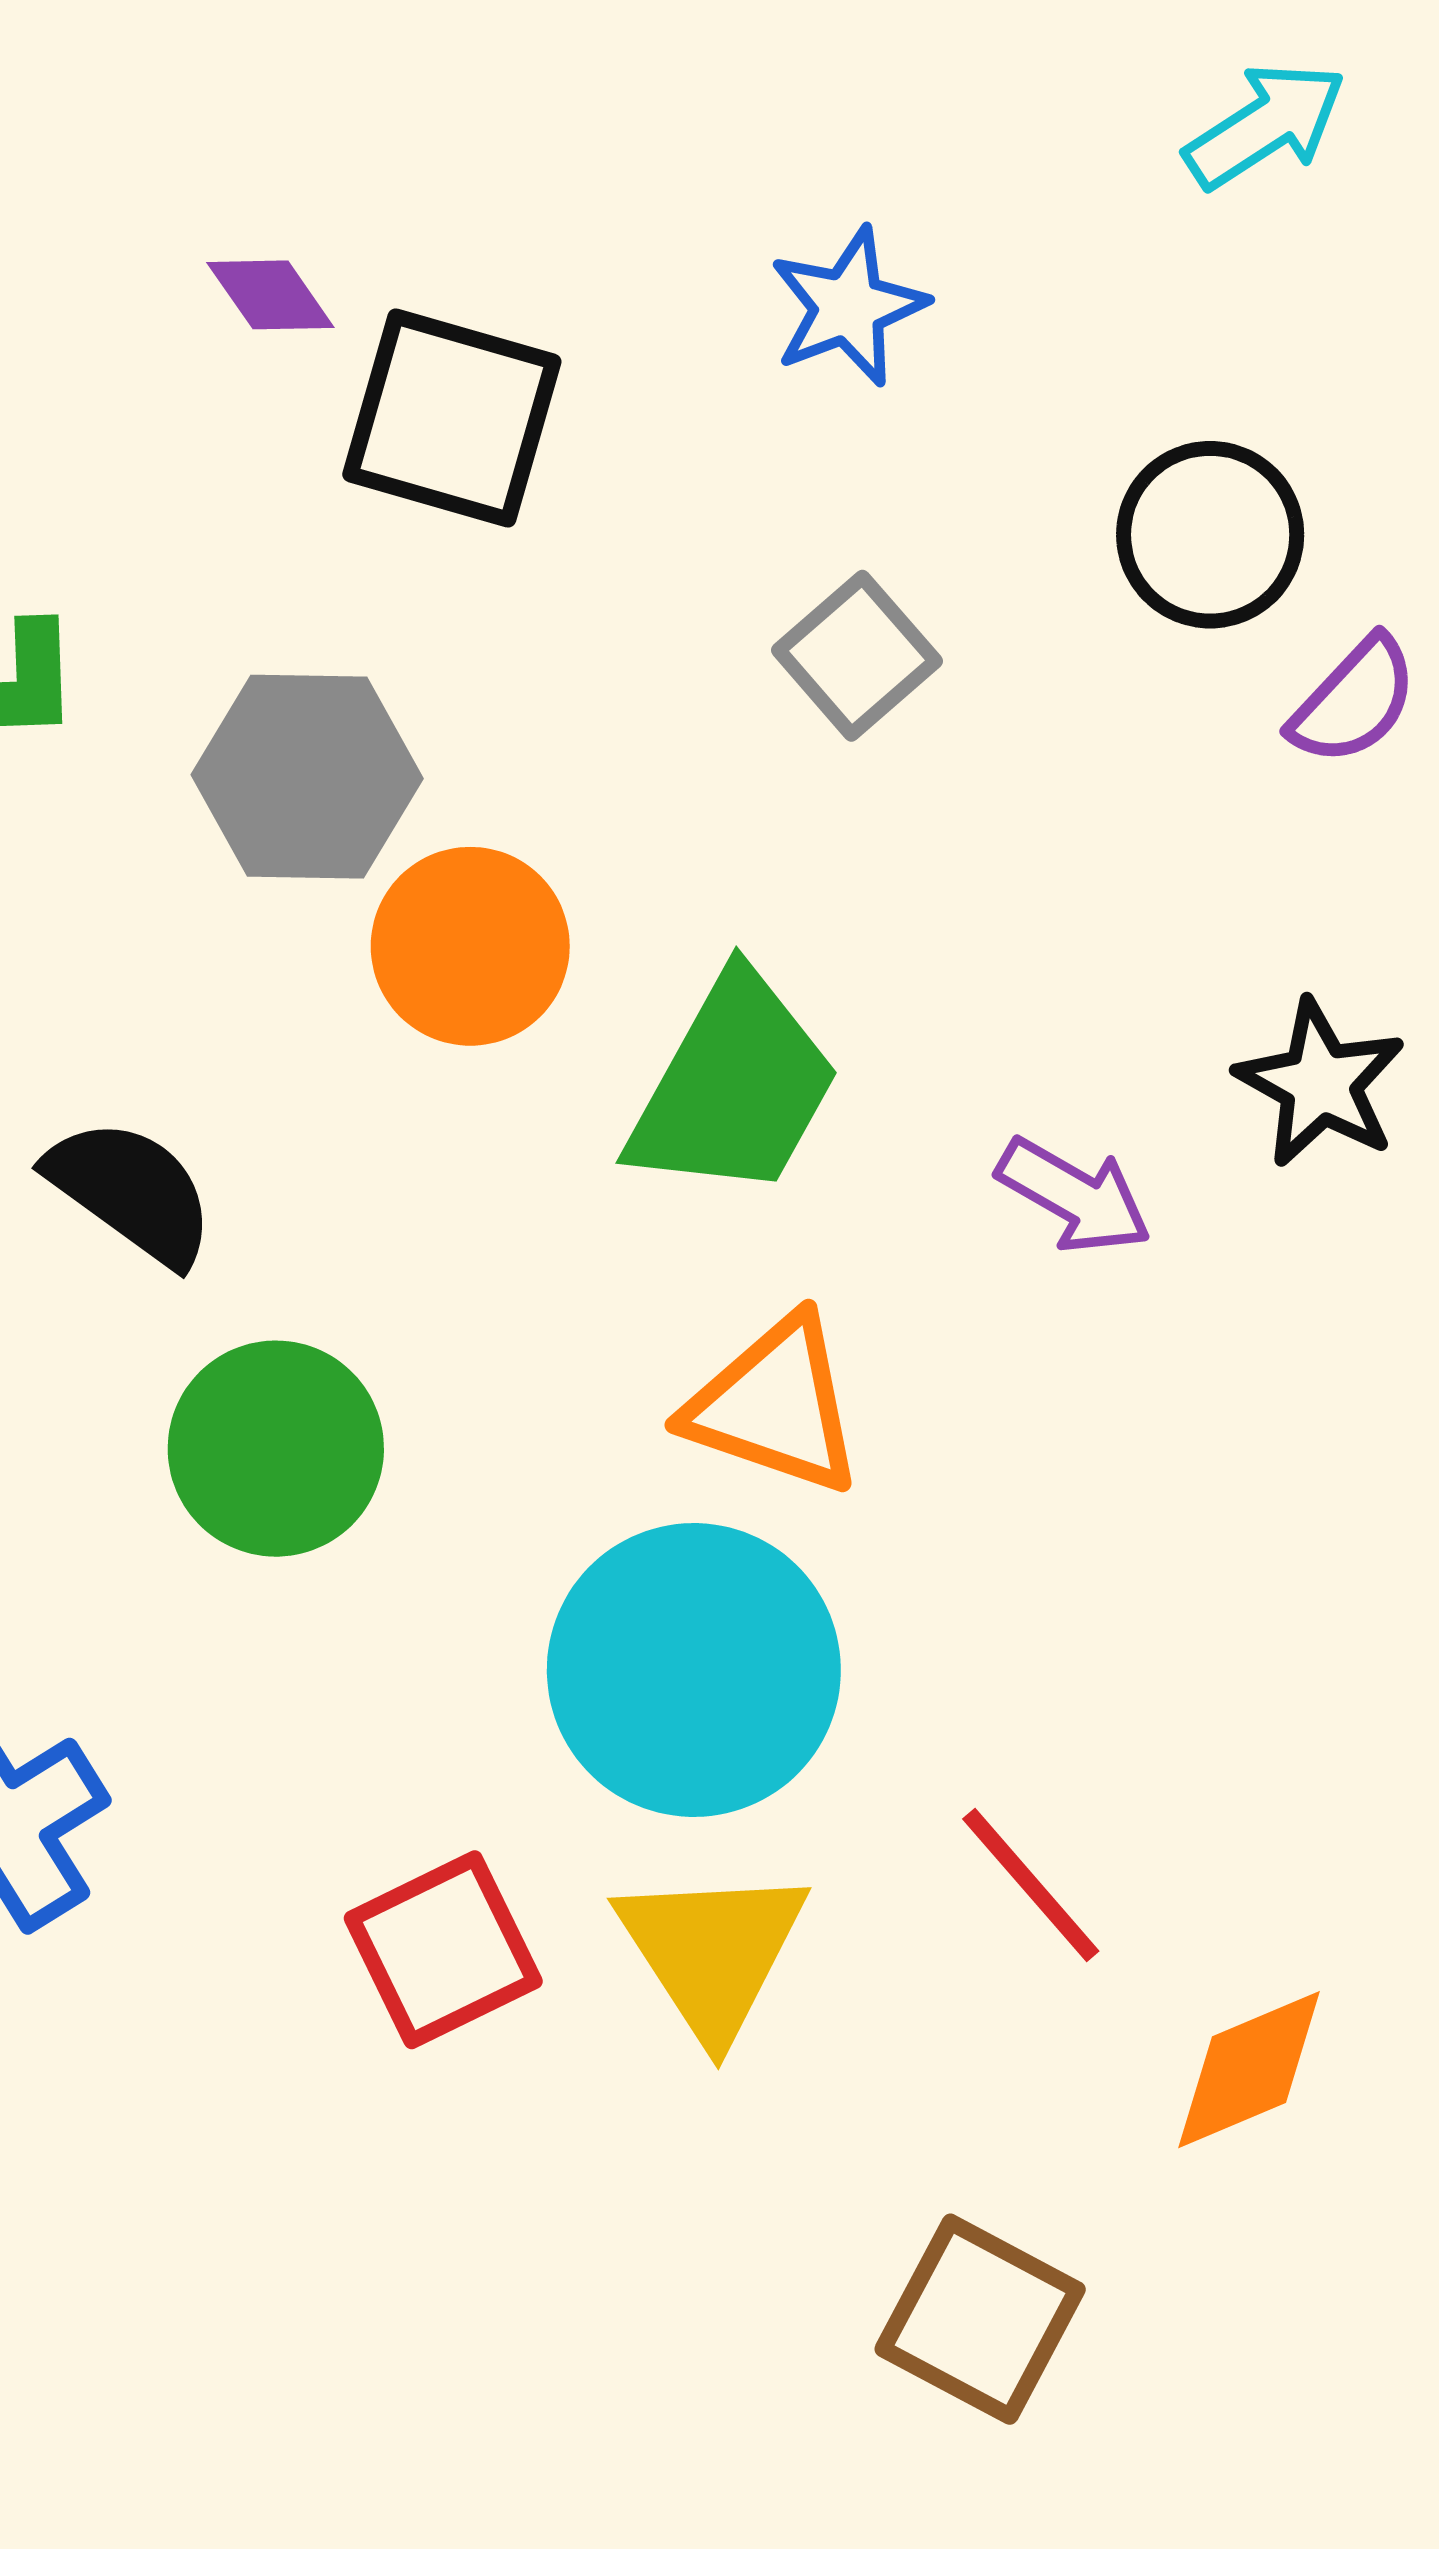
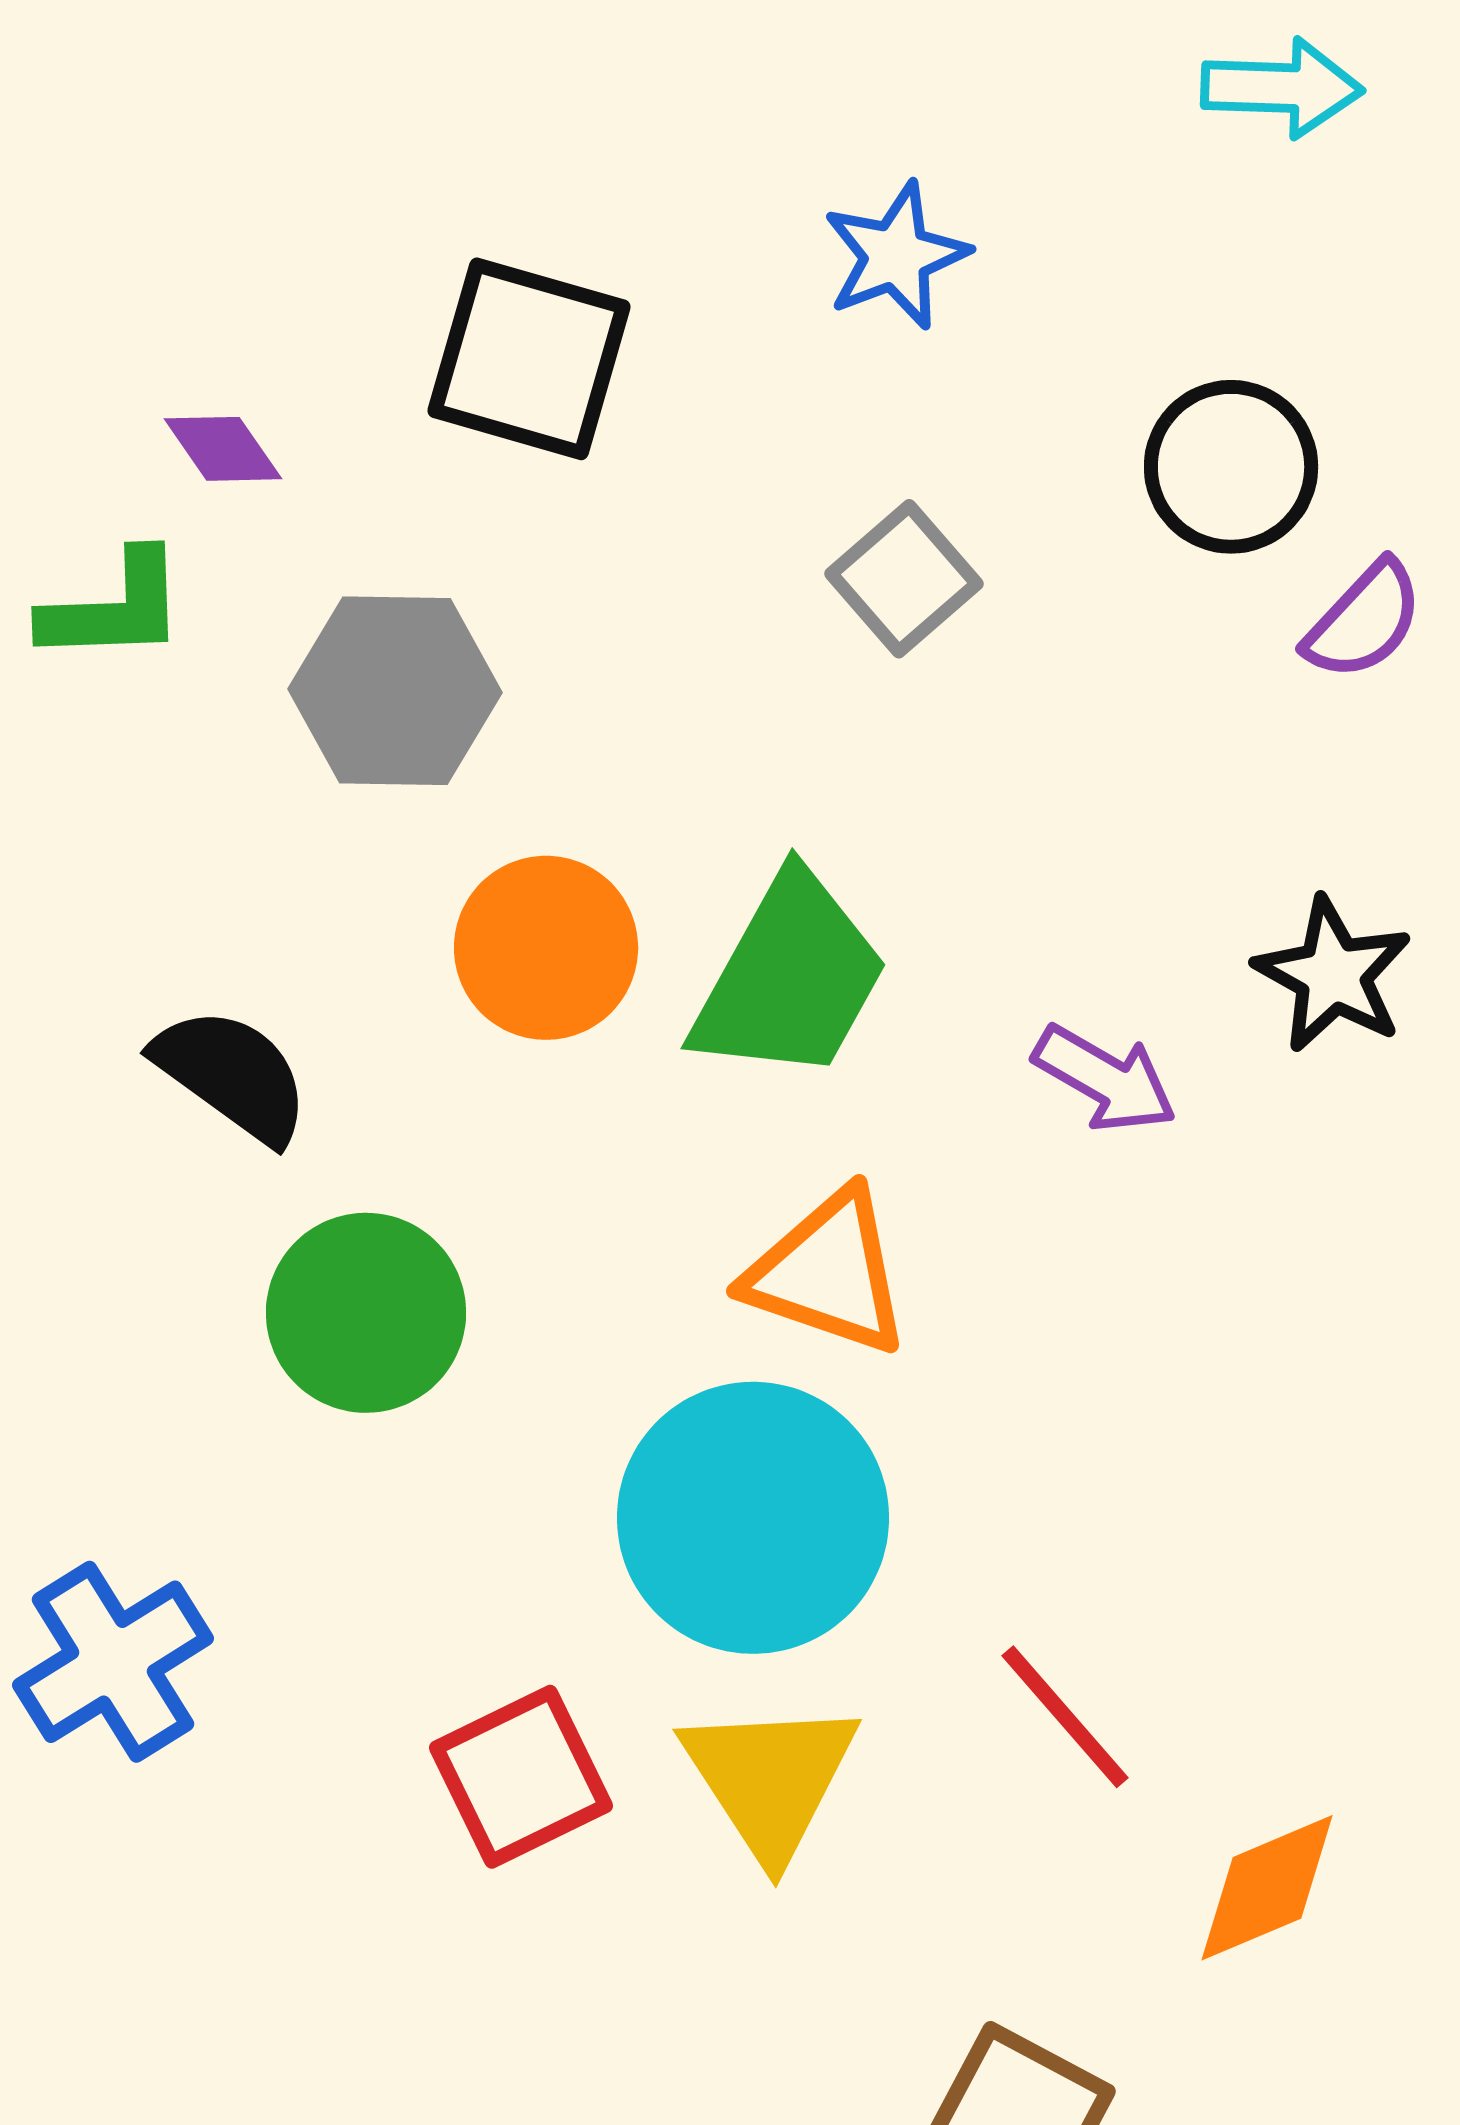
cyan arrow: (1265, 125) -> (1282, 88), turned 35
purple diamond: (270, 295) -> (223, 449), moved
orange circle: (470, 946) -> (546, 948), moved

